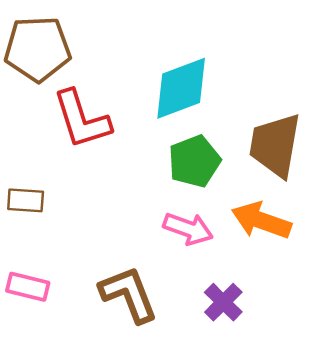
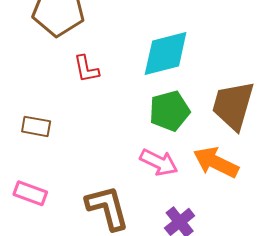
red L-shape: (82, 119) -> (86, 69), size x0.6

